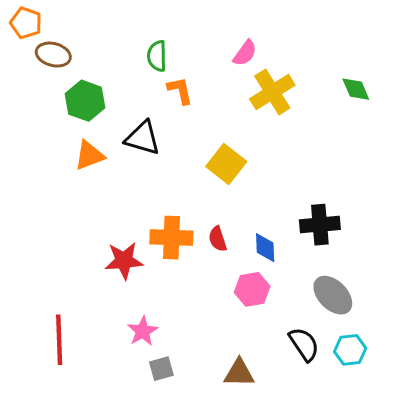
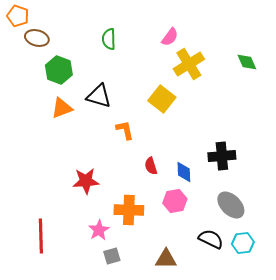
orange L-shape: (180, 91) -> (125, 130), moved
yellow square: (226, 164) -> (162, 99), moved
orange cross: (171, 238) -> (129, 210), moved
black semicircle: (304, 344) -> (211, 239), turned -30

